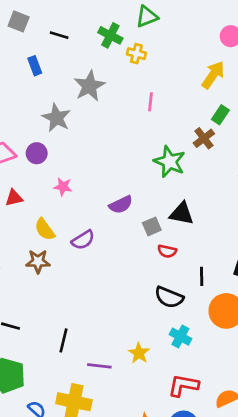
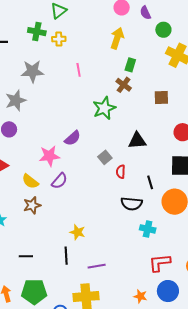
gray star: (89, 86) -> (32, 71), turned -30
gray star: (56, 118) -> (16, 100), turned -30
green star: (170, 162) -> (104, 108), turned -30
pink star: (63, 187) -> (49, 156), moved, size x1.5
purple semicircle: (121, 205) -> (72, 138), moved
black triangle: (182, 213) -> (137, 141), moved
red semicircle: (167, 251) -> (121, 172), turned 96
yellow star: (139, 353) -> (77, 232), moved

